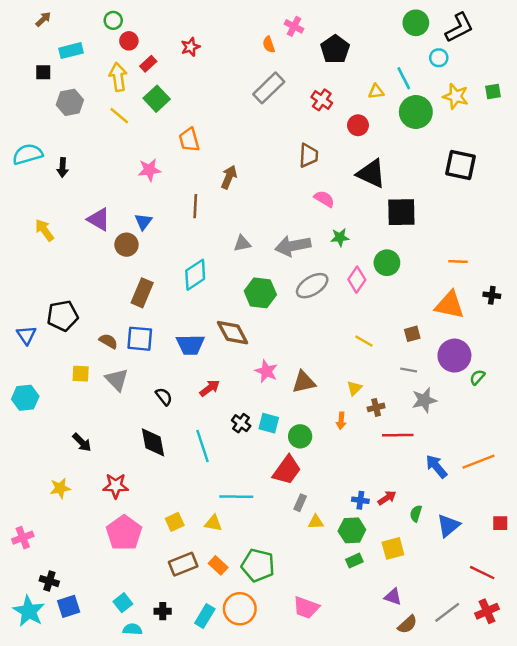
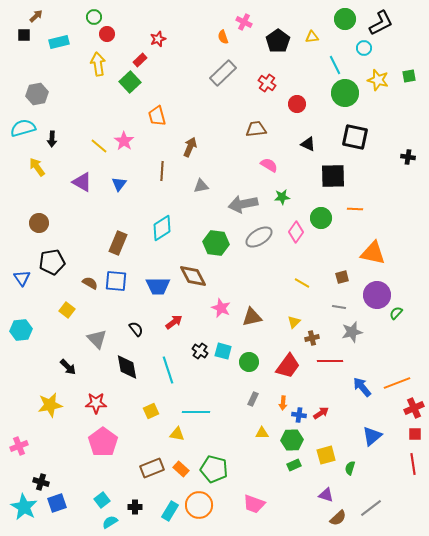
red rectangle: (148, 64) -> (140, 60), moved
black square: (43, 72) -> (24, 35), moved
yellow triangle: (376, 92) -> (312, 37), moved
gray hexagon: (70, 102) -> (37, 94), moved
yellow line: (119, 116) -> (99, 146), moved
brown trapezoid: (309, 155) -> (256, 129), turned -100
black square: (460, 165) -> (355, 137), moved
pink star: (149, 170) -> (124, 141), turned -30
black triangle: (371, 173) -> (308, 144), size x0.6
yellow arrow: (44, 230) -> (37, 167), moved
gray triangle: (242, 243) -> (201, 186), moved
brown circle: (126, 245) -> (39, 223), moved
orange line: (458, 262) -> (355, 209), moved
black cross: (492, 295) -> (408, 157), moved
yellow square: (81, 374) -> (67, 310), turned 35
gray triangle: (117, 380) -> (97, 339), moved
orange arrow: (341, 421) -> (283, 403), moved
red trapezoid: (287, 470) -> (288, 366), moved
yellow star: (60, 488) -> (50, 405), size x1.4
gray rectangle: (300, 503) -> (253, 399), moved
green semicircle: (416, 514) -> (350, 468), moved
yellow square: (175, 522) -> (151, 411), moved
red line: (482, 573) -> (413, 464), moved, turned 55
red cross: (487, 611) -> (414, 408), moved
cyan semicircle: (133, 629) -> (110, 522), turned -35

